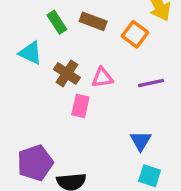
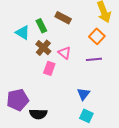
green rectangle: (57, 22) -> (41, 26), moved
orange square: (135, 34) -> (97, 36), moved
pink triangle: (102, 78) -> (65, 53), turned 40

